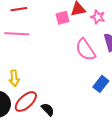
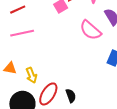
black semicircle: (48, 109) -> (71, 96), turned 40

